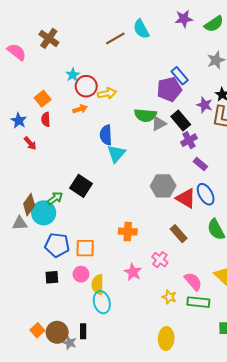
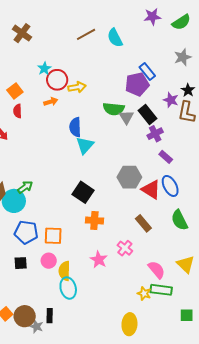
cyan semicircle: (141, 29) -> (115, 38), moved
gray triangle: (159, 124) -> (126, 117), turned -35
black square: (81, 186) -> (83, 192), moved
yellow star: (169, 297) -> (144, 293), moved

